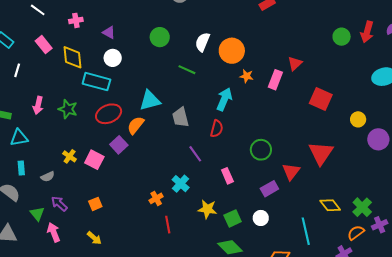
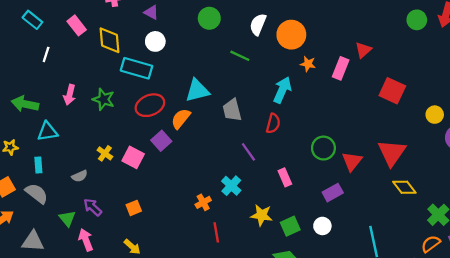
cyan rectangle: (21, 168) -> (38, 165), moved
red triangle: (291, 172) -> (352, 161), moved
yellow diamond: (330, 205) -> (404, 187), moved

